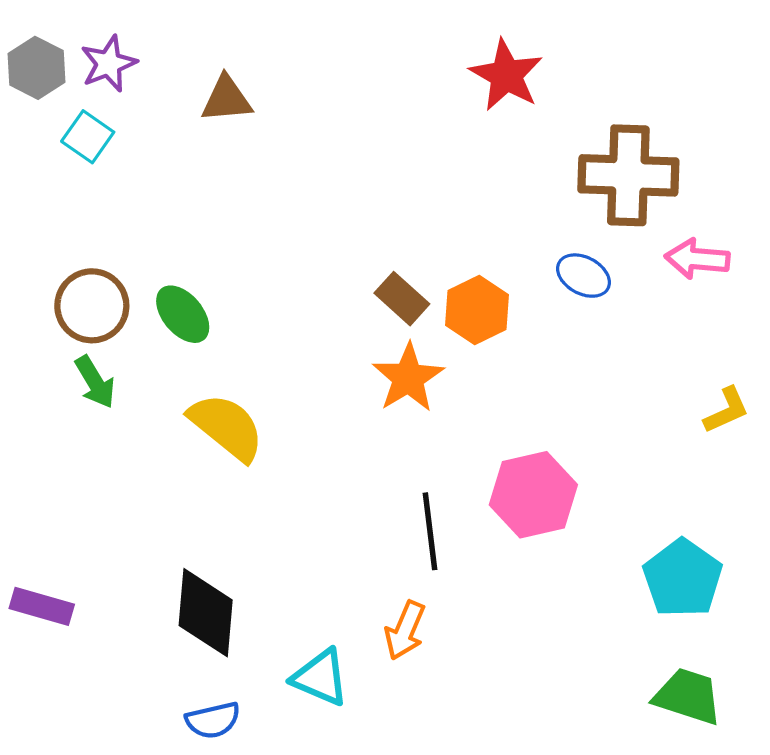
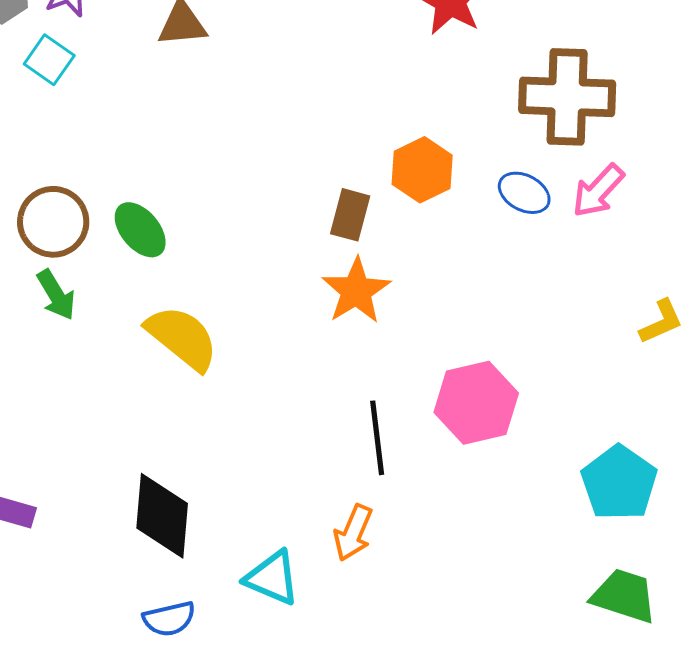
pink arrow: (697, 259) -> (598, 191), moved, turned -52
brown rectangle: (402, 299) -> (350, 215), turned 63
orange hexagon: (477, 310) -> (422, 170), moved

